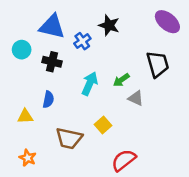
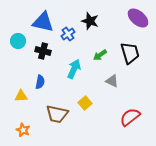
green arrow: (121, 80) -> (100, 55), moved
red semicircle: (124, 160) -> (130, 117), moved

